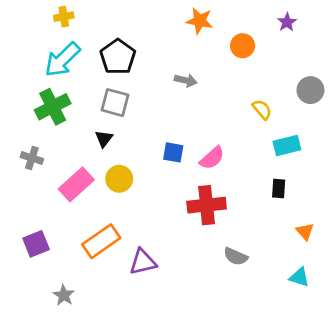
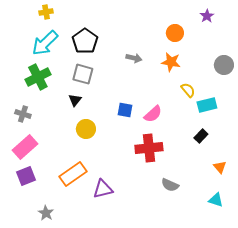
orange star: (200, 21) -> (171, 62), moved
yellow semicircle: (262, 109) -> (188, 90), moved
pink rectangle: (76, 184) -> (25, 147), moved
black rectangle: (279, 188) -> (201, 136), turned 40

